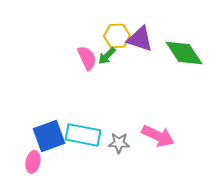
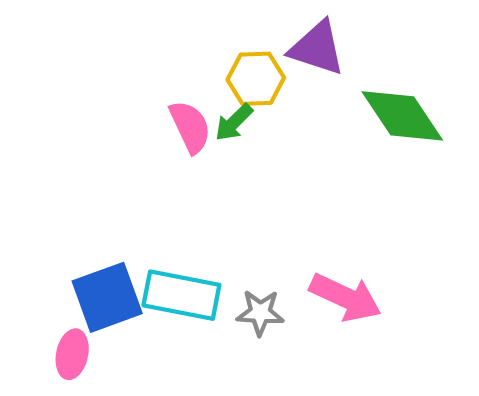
purple triangle: (140, 39) -> (317, 48), moved

